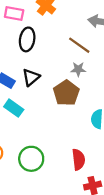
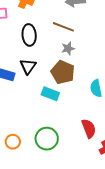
black ellipse: (27, 39) -> (29, 35), moved
cyan rectangle: (14, 108) -> (50, 94), moved

